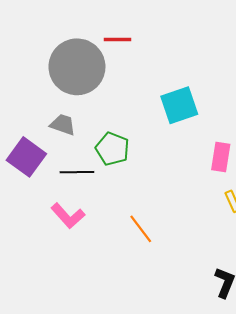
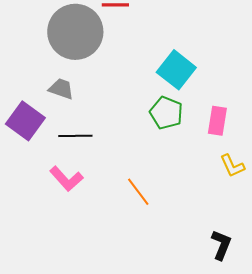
cyan square: (179, 105) -> (176, 70), turned -33
green pentagon: (112, 149) -> (166, 113), moved

